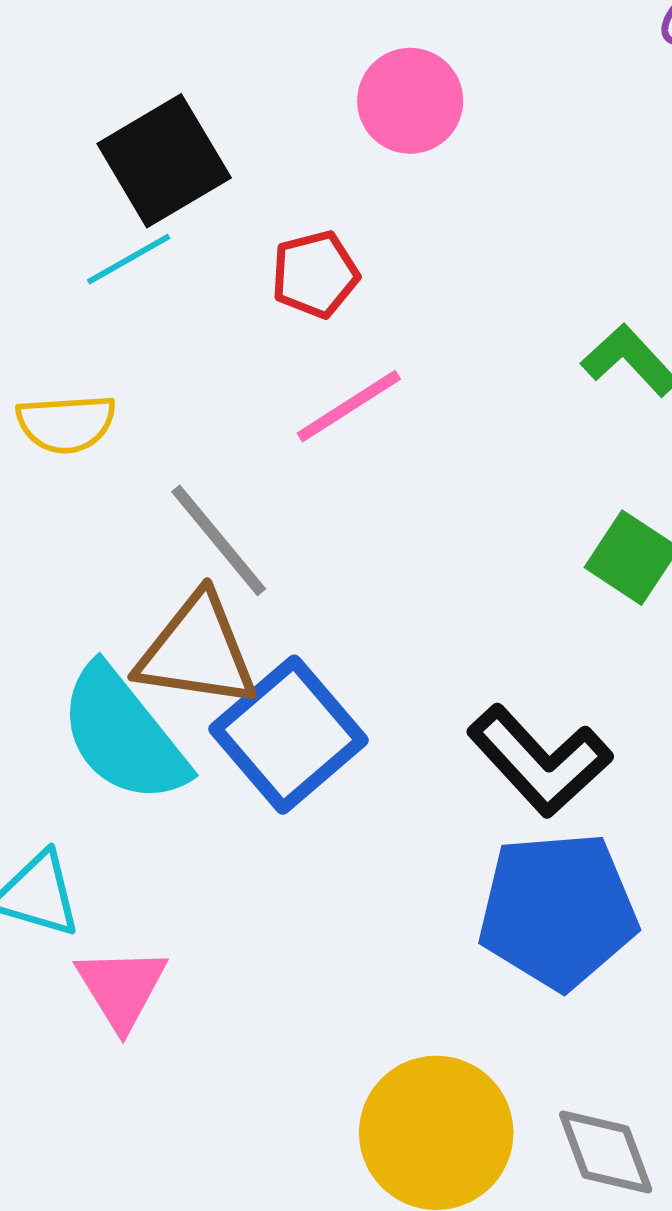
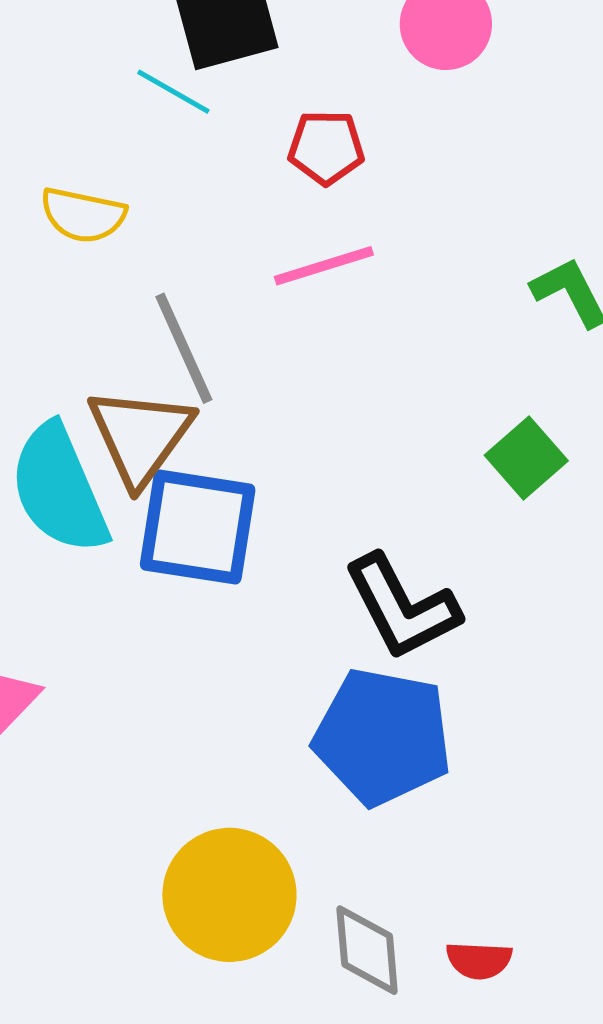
cyan line: (129, 259) -> (173, 92), turned 44
brown triangle: (197, 651) -> (140, 436), turned 42
blue square: (289, 735) -> (198, 527), turned 34

